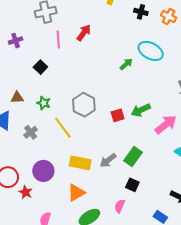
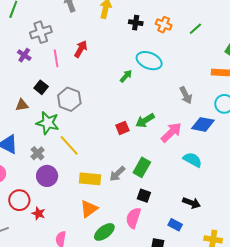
purple cross: (16, 41) -> (24, 55), moved, turned -32
brown triangle: (17, 98) -> (22, 105), moved
green star: (44, 103) -> (48, 123), size x1.6
gray hexagon: (84, 105) -> (69, 99), moved
purple circle: (43, 171) -> (47, 176), moved
pink semicircle: (120, 206) -> (133, 218), size x1.5

